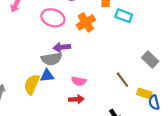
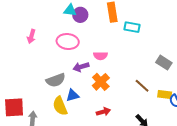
orange cross: (86, 22) -> (101, 82), moved
gray semicircle: (52, 59) -> (56, 80), moved
pink semicircle: (79, 81) -> (100, 56), moved
yellow semicircle: (32, 84) -> (60, 106), turned -36

